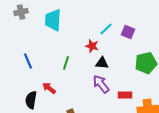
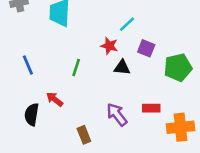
purple square: (128, 32) -> (146, 48), moved
purple arrow: (101, 84) -> (117, 114), moved

